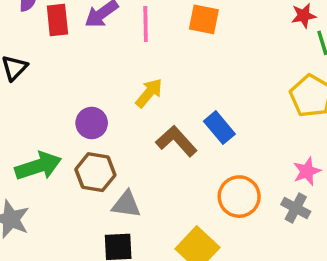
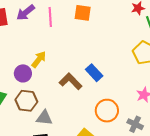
yellow arrow: (149, 93) -> (39, 59), moved
gray cross: (296, 208) -> (135, 124), moved

